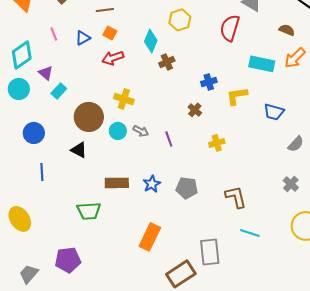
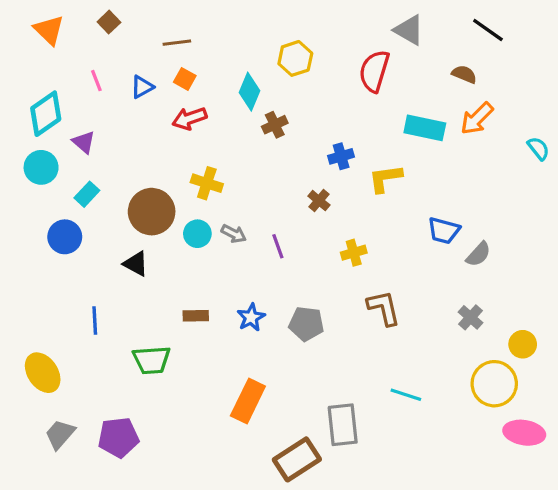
cyan rectangle: (59, 91) -> (87, 194), moved
blue trapezoid: (274, 112) -> (444, 231), moved
blue line: (42, 172) -> (95, 321), moved
brown rectangle: (117, 183) -> (196, 316), size x0.7
brown L-shape: (236, 197) -> (384, 308), moved
gray trapezoid: (29, 274) -> (60, 434), moved

